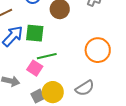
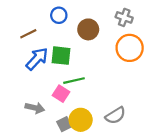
orange circle: (98, 50) -> (130, 48), moved

